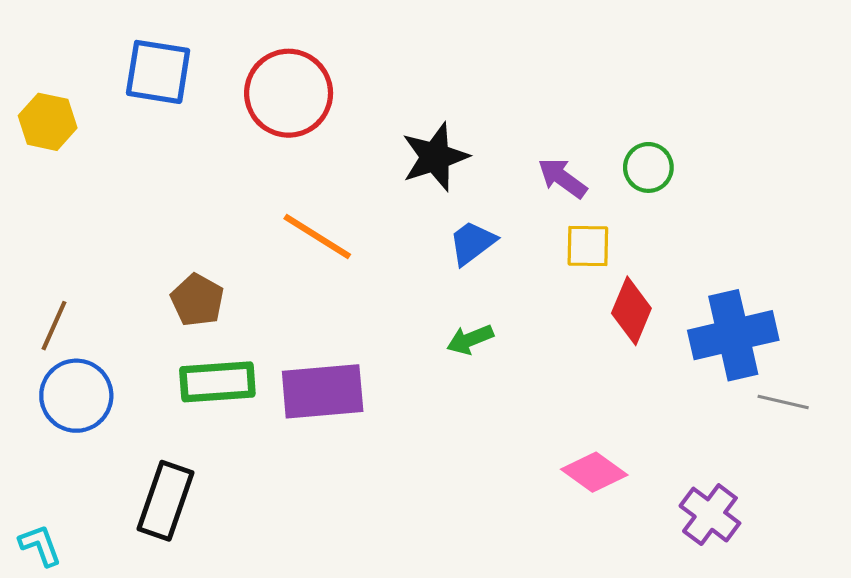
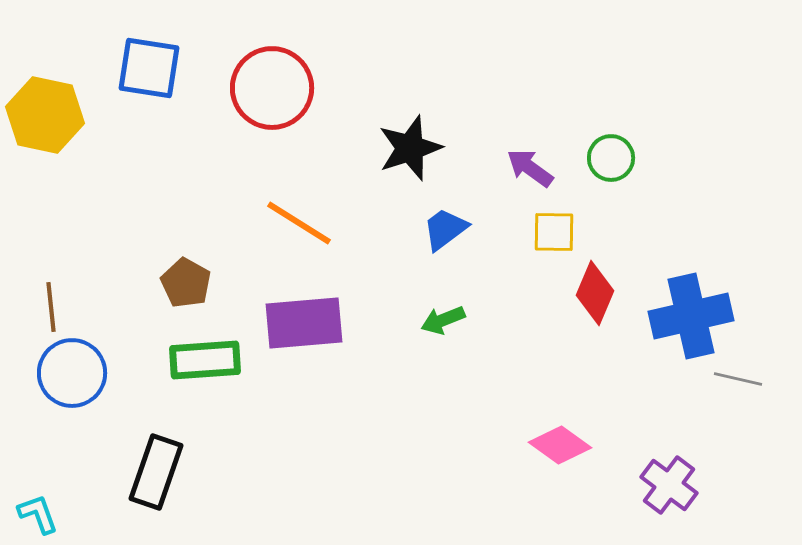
yellow hexagon: (48, 122) -> (45, 115), size x1.4
brown line: (54, 326) -> (51, 307), turned -30
purple rectangle: (323, 391) -> (304, 323), moved

